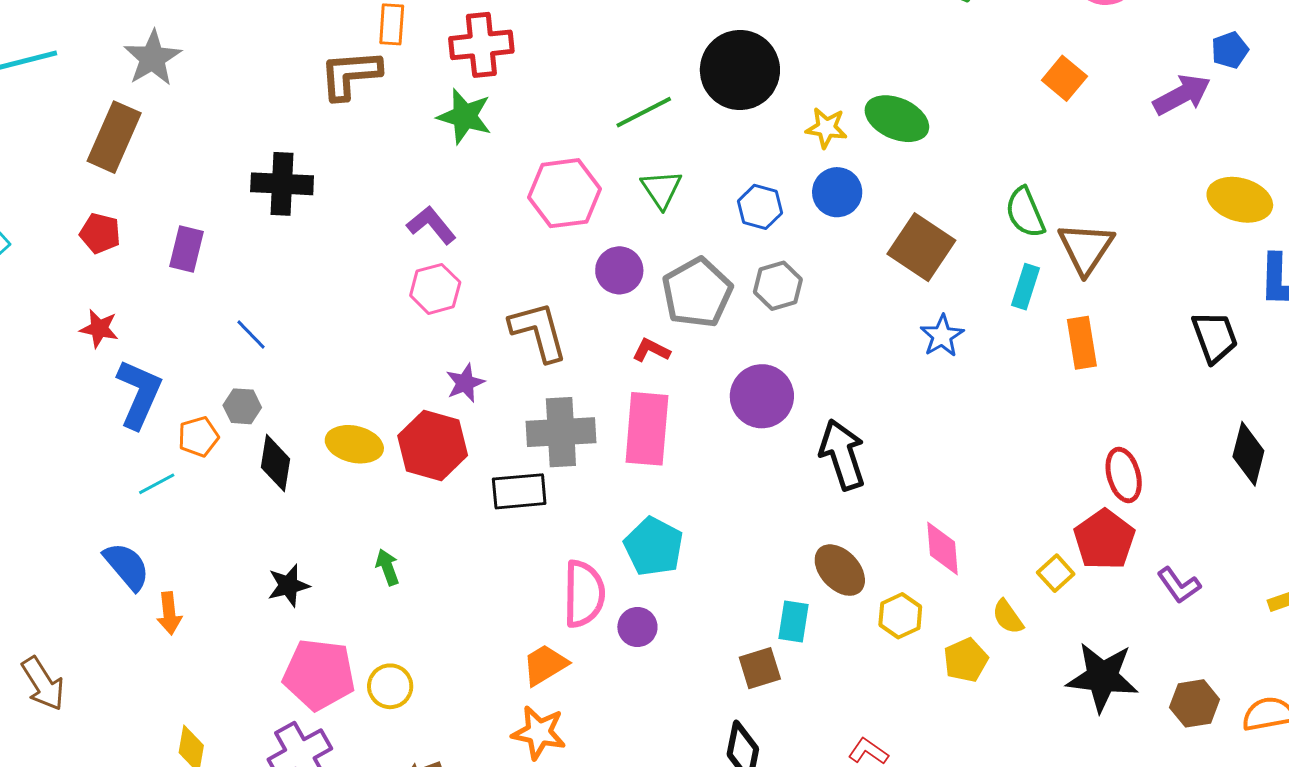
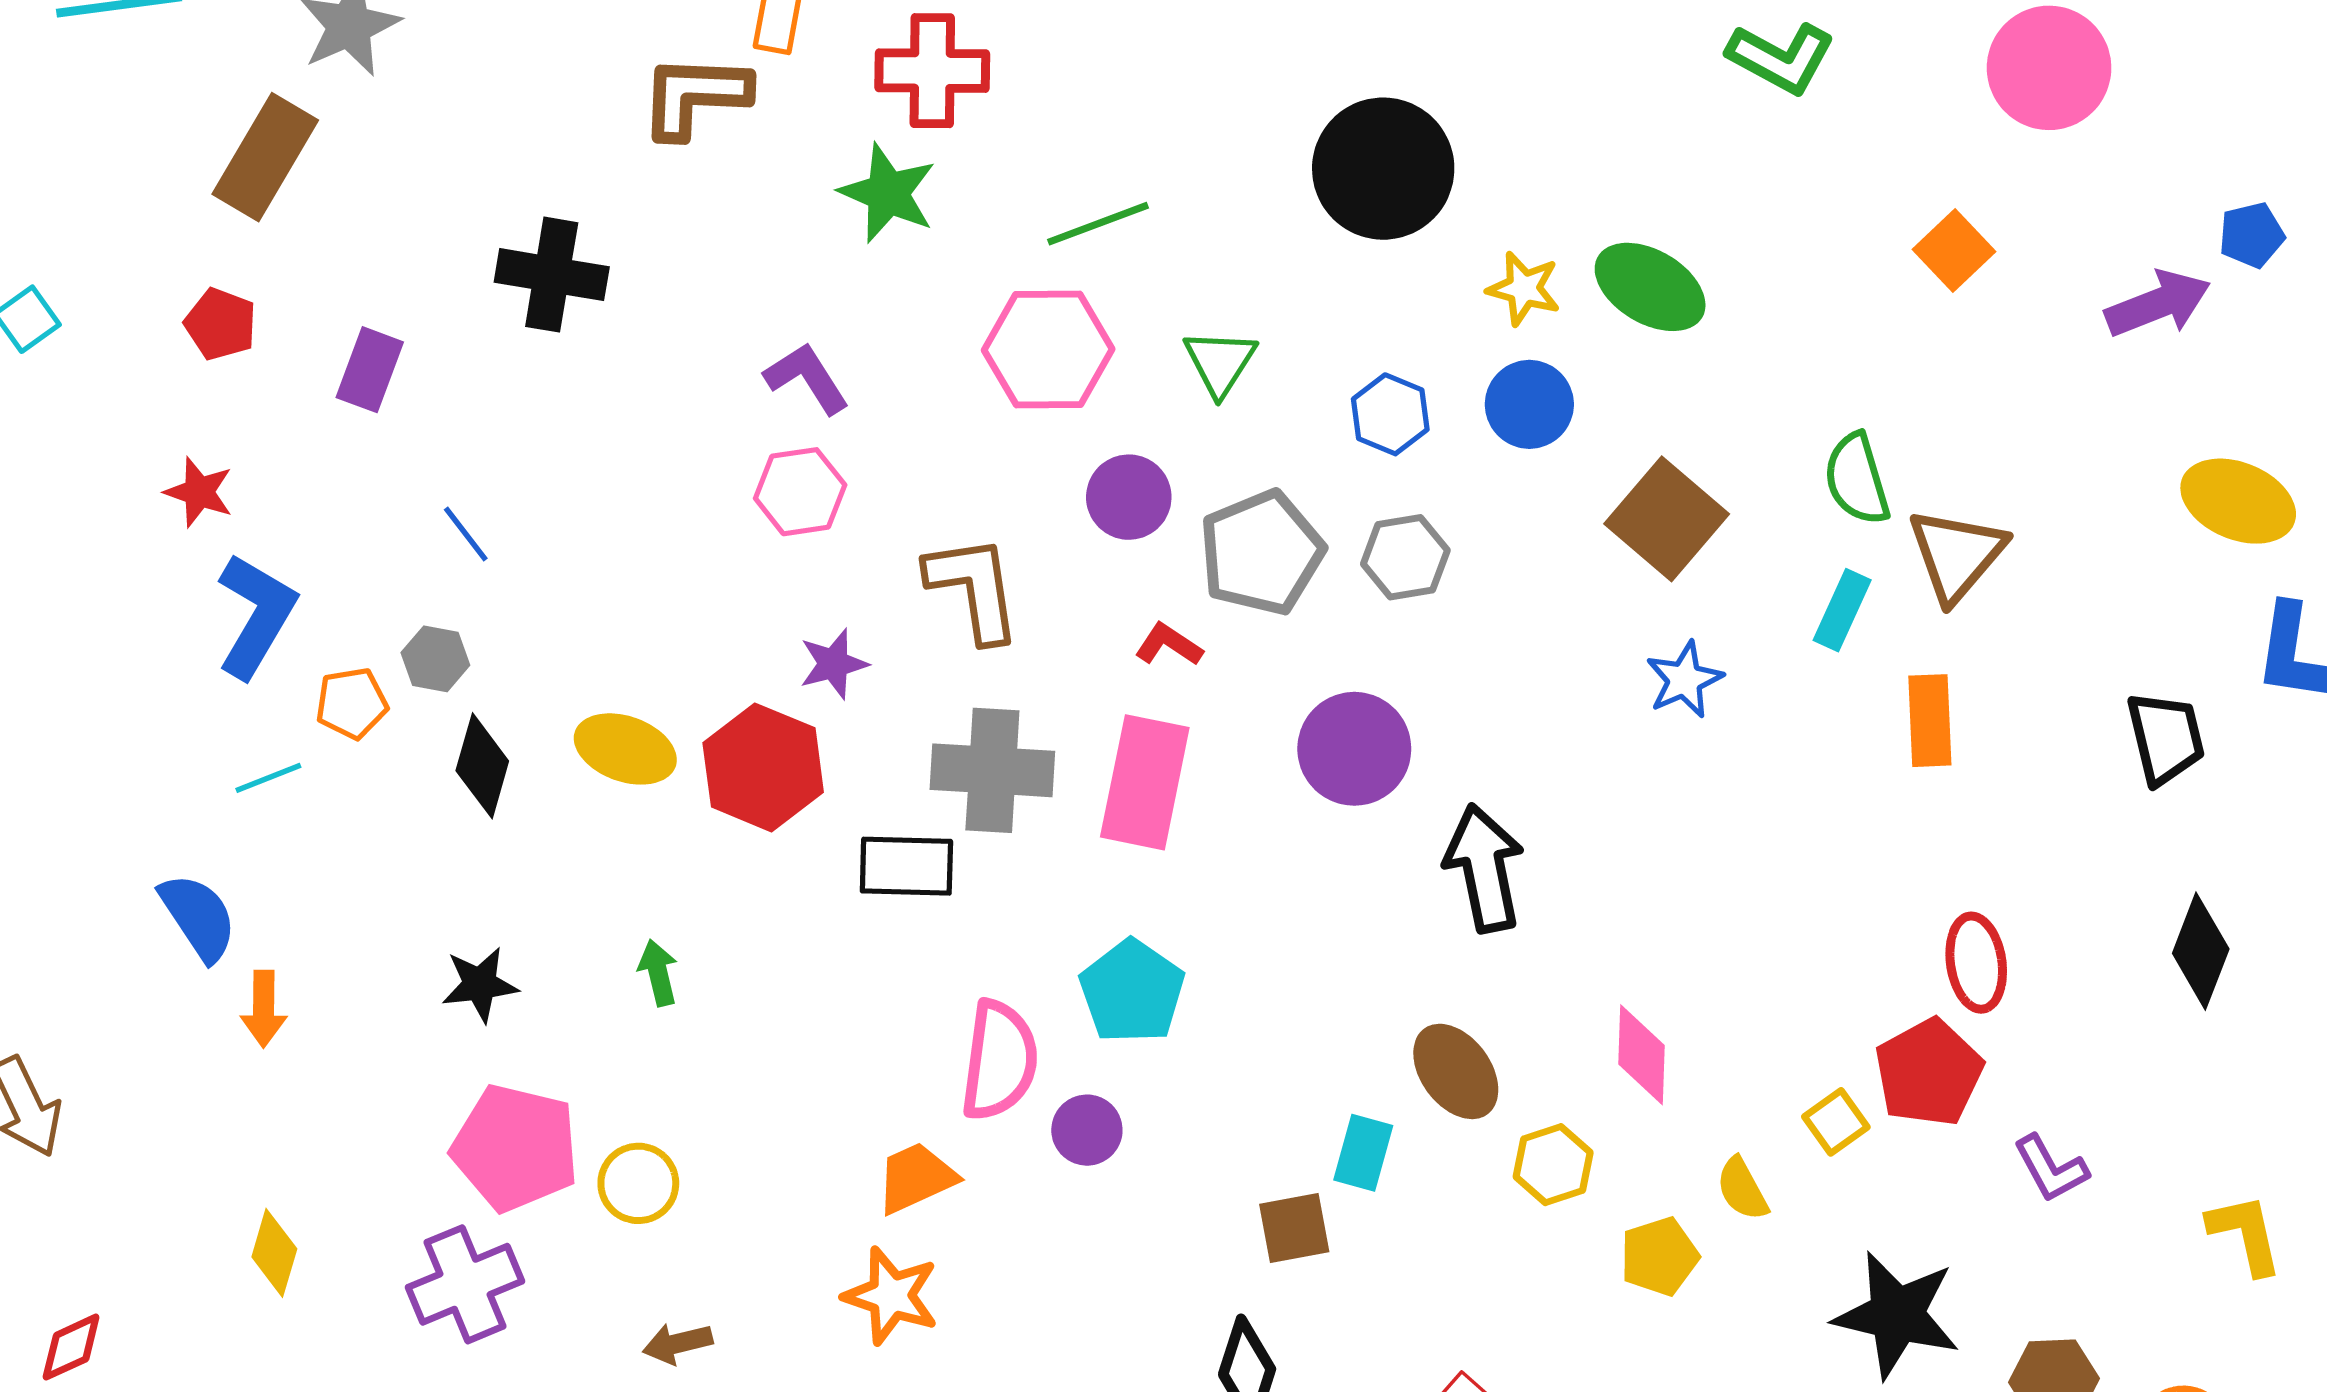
green line: (644, 112) -> (1098, 224), moved

